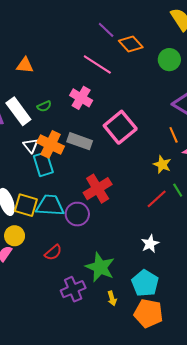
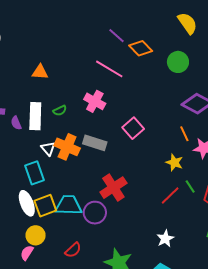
white rectangle: (18, 111) -> (35, 116), turned 40
pink square: (120, 127) -> (133, 128), size x0.7
cyan rectangle: (43, 164) -> (34, 173), moved
yellow square: (26, 205) -> (45, 206), turned -35

